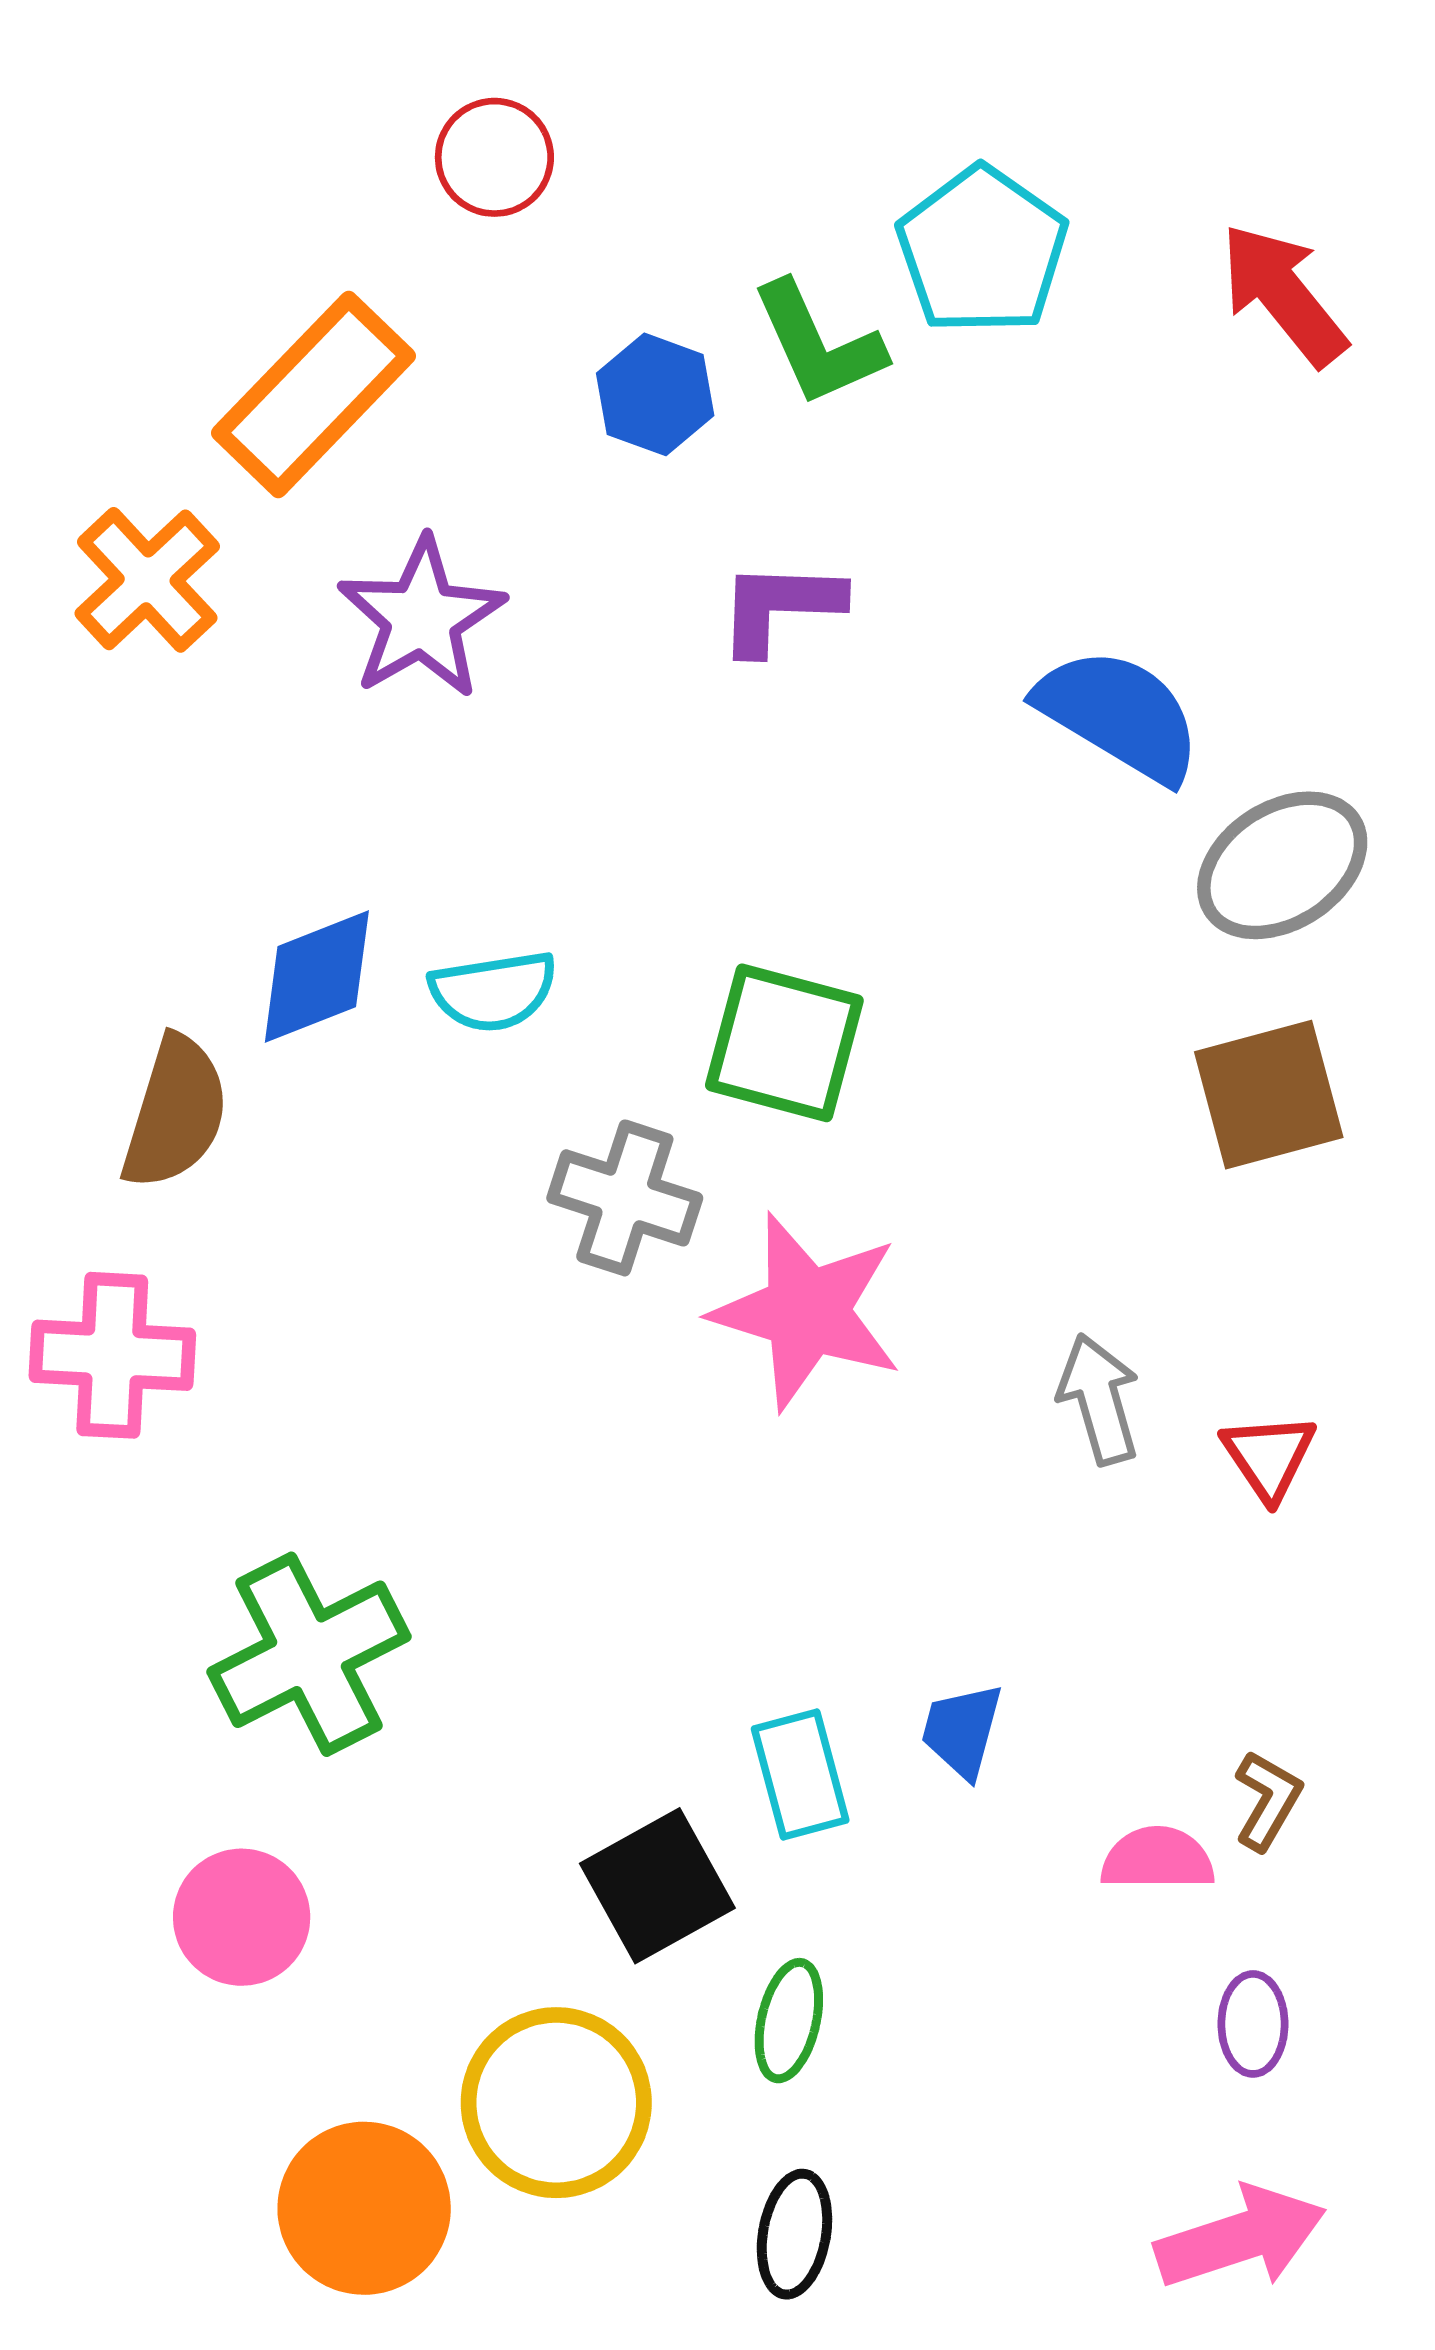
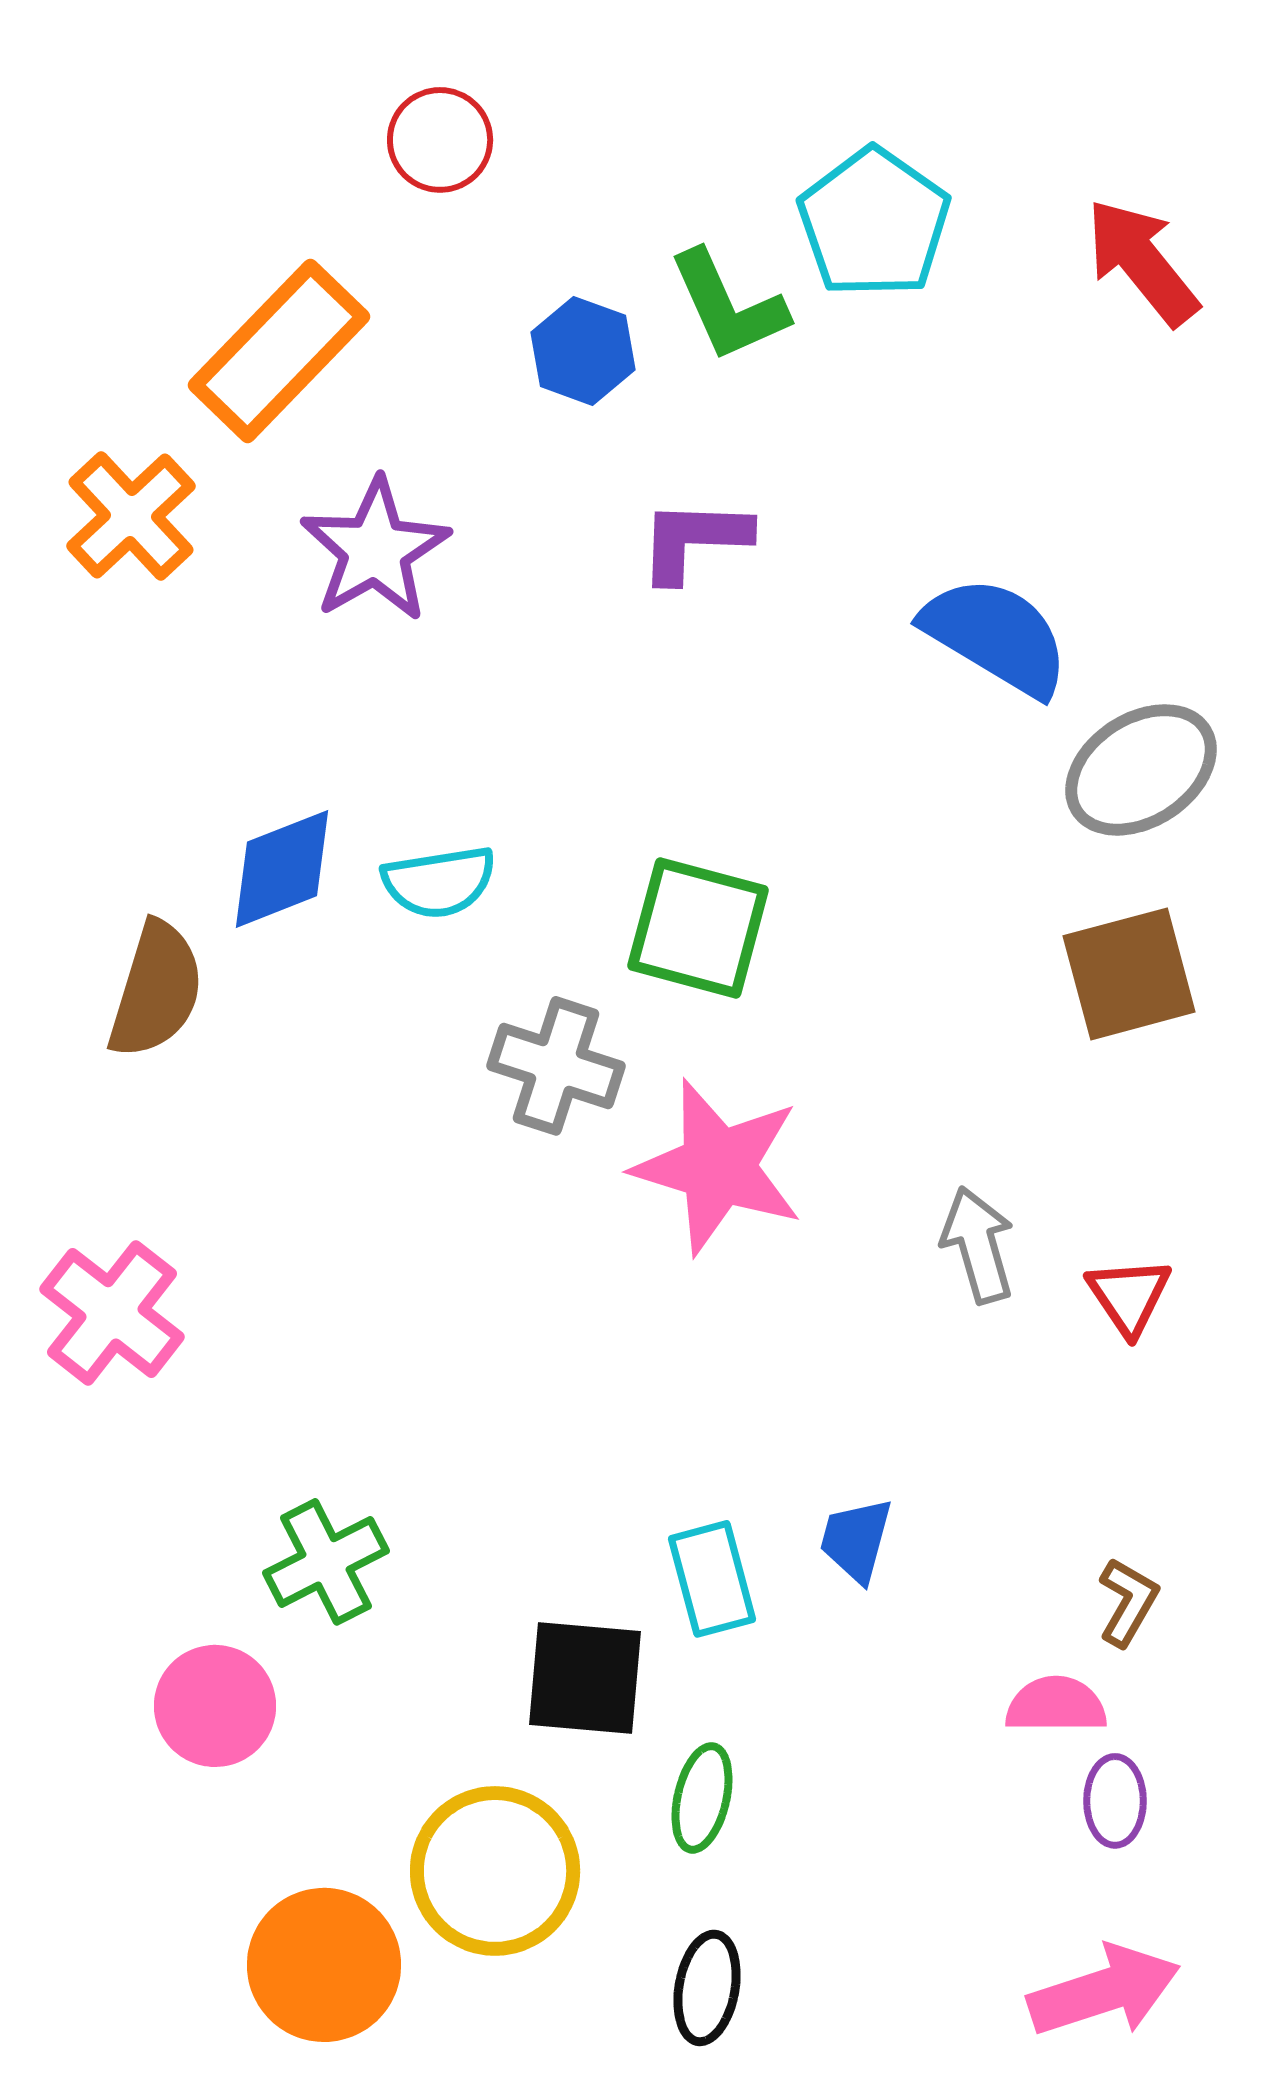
pink cross: (112, 1355) -> (112, 1313), moved, turned 35
green cross: (309, 1654) -> (326, 1562), moved, size x0.7
pink semicircle: (1157, 1859) -> (1056, 1705), moved
black square: (657, 1886) -> (585, 1678), turned 34

